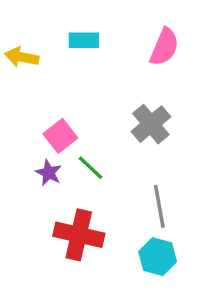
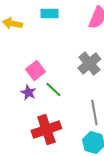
red cross: (79, 235) -> (46, 130), turned -32

